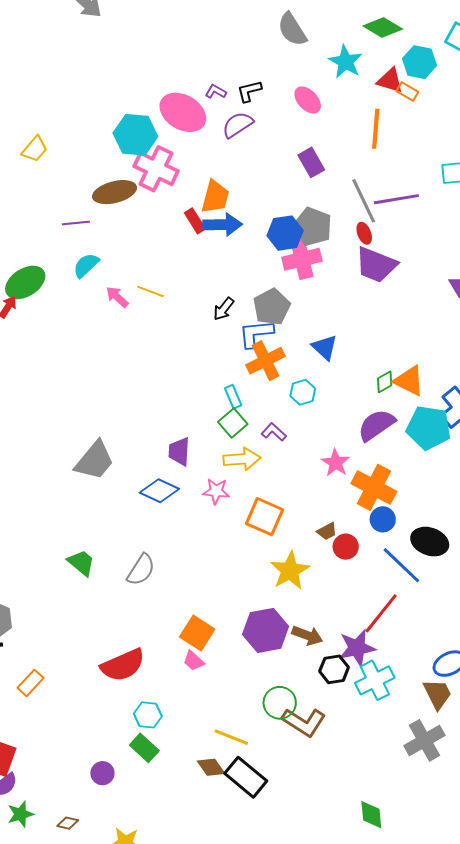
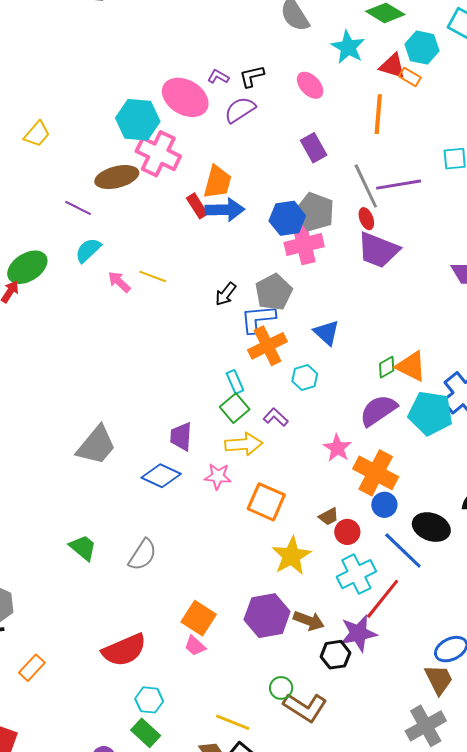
purple line: (76, 223) -> (78, 208), turned 32
cyan cross: (375, 680) -> (356, 574), moved
green circle: (280, 703) -> (281, 688), size x0.7

